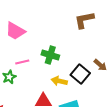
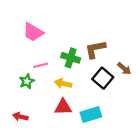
brown L-shape: (84, 20) -> (95, 49), moved
yellow arrow: (59, 81) -> (63, 83), moved

